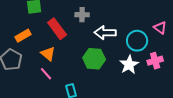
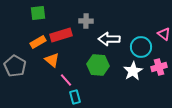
red rectangle: (57, 29) -> (61, 35), turned -70
orange rectangle: (23, 36) -> (38, 42), moved
pink line: (46, 74) -> (66, 80), moved

